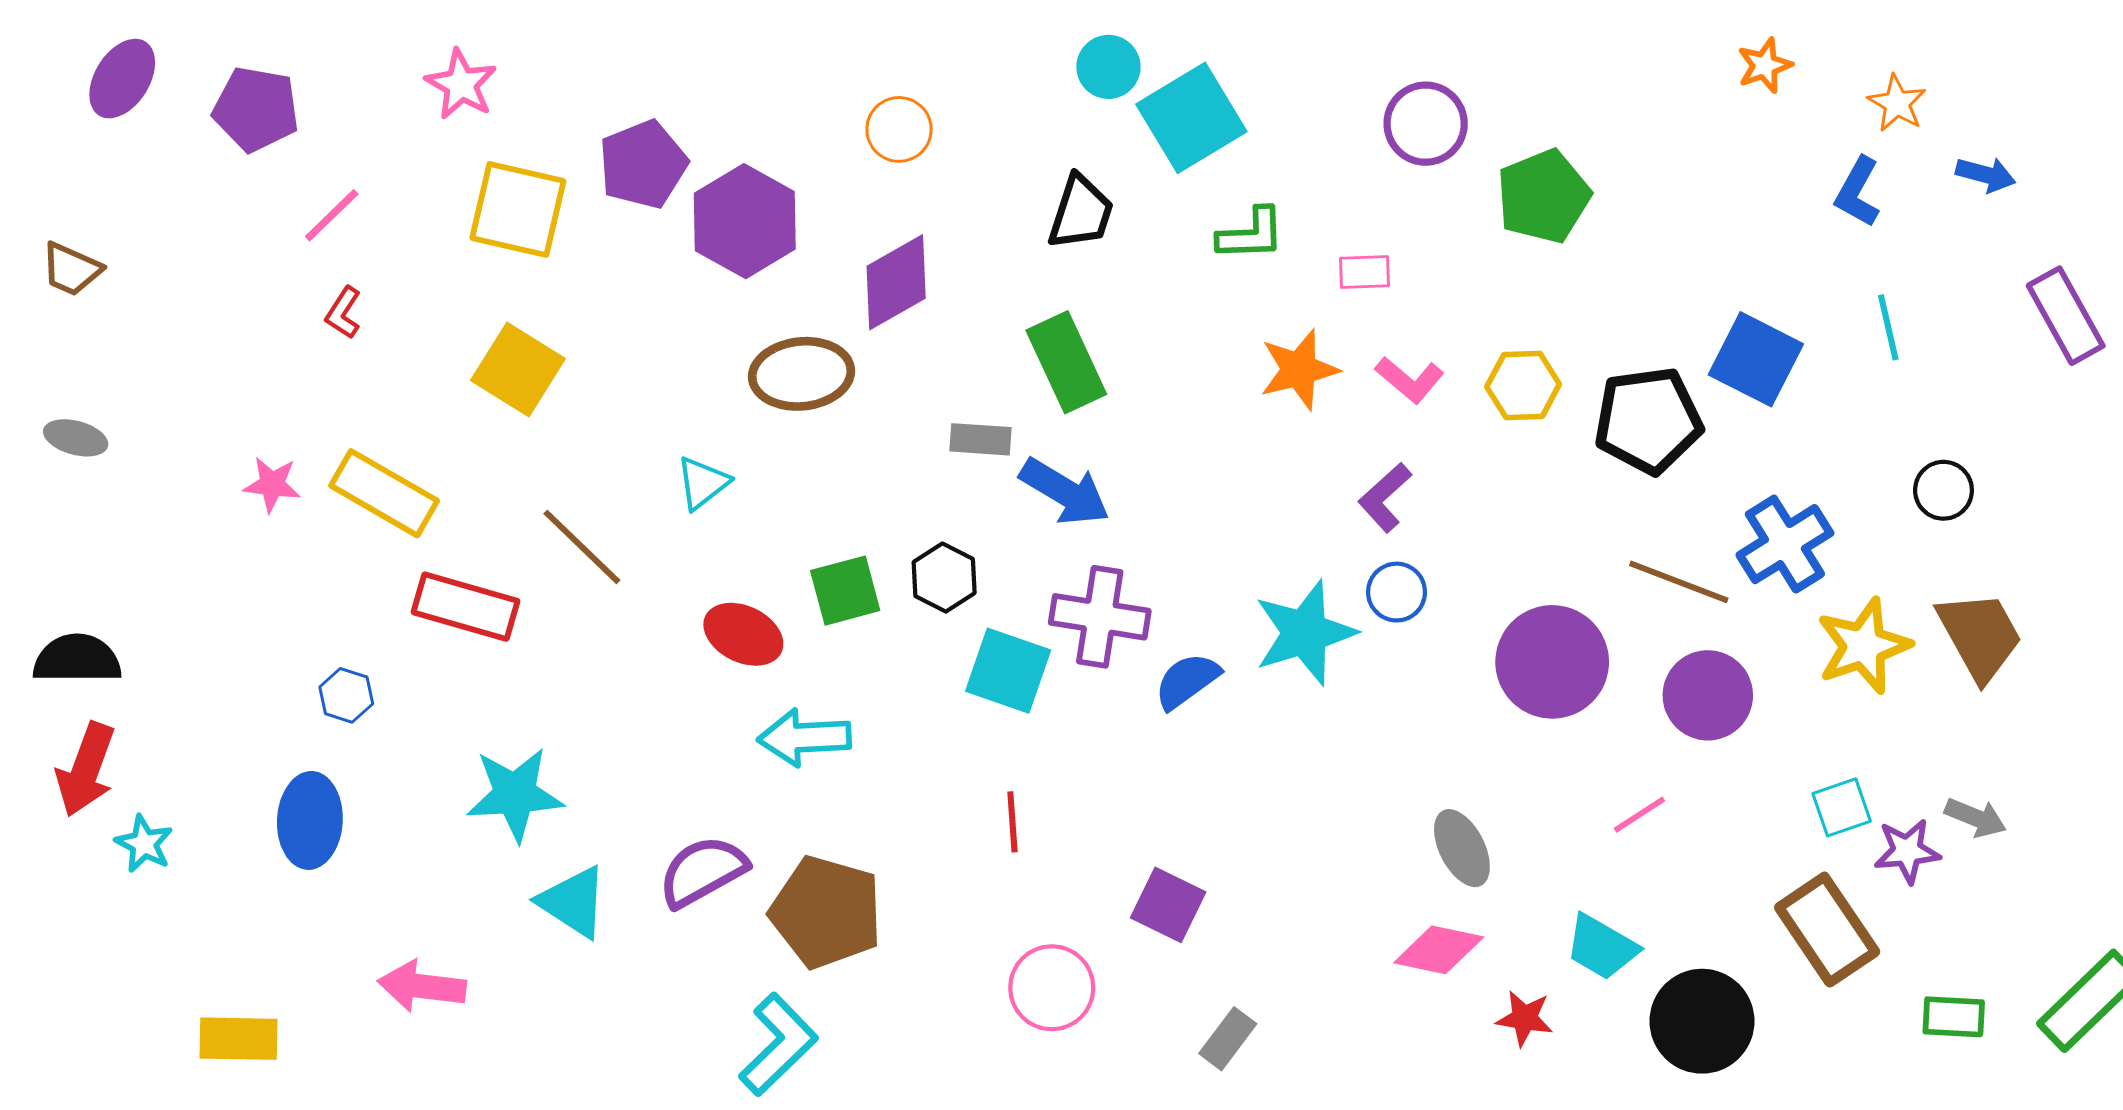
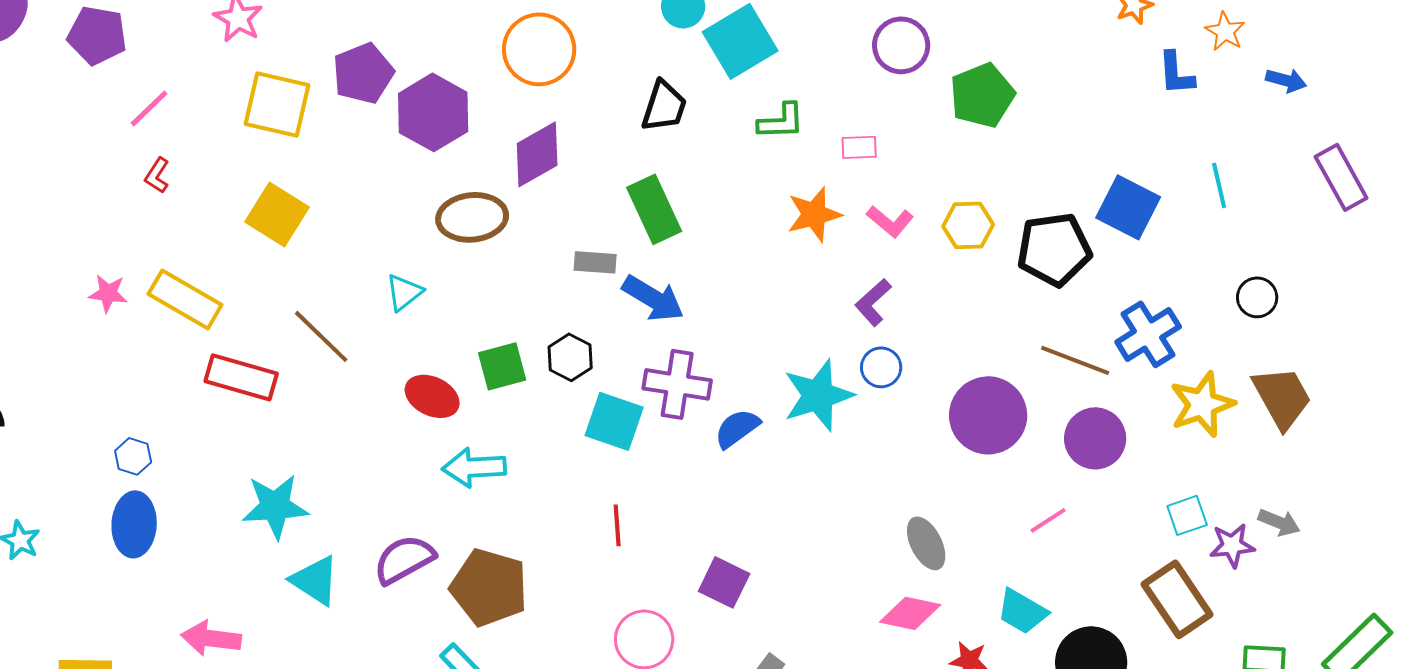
orange circle: (899, 129) -> (539, 49), size x1.6
blue L-shape: (1858, 192) -> (1176, 73), moved, turned -33
blue hexagon: (346, 695) -> (133, 456), moved

